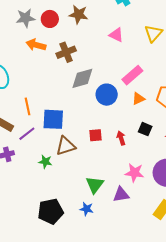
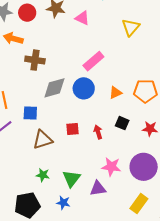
pink triangle: (116, 35) -> (82, 18), moved
brown cross: (66, 52) -> (35, 60), moved, turned 30
pink rectangle: (132, 75) -> (93, 61), moved
gray diamond: (82, 78) -> (54, 88), moved
blue square: (53, 119) -> (30, 113), size x0.7
green star: (45, 162) -> (43, 175), moved

